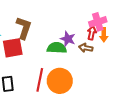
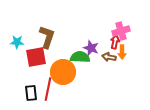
orange arrow: (104, 35) -> (122, 52), moved
red line: (40, 80) -> (48, 89), moved
orange circle: (60, 81) -> (63, 72), moved

